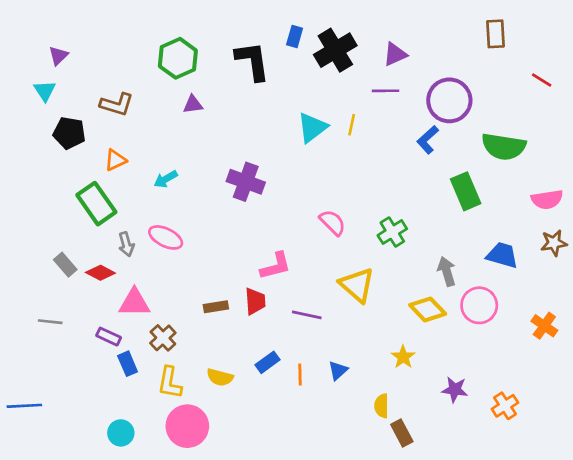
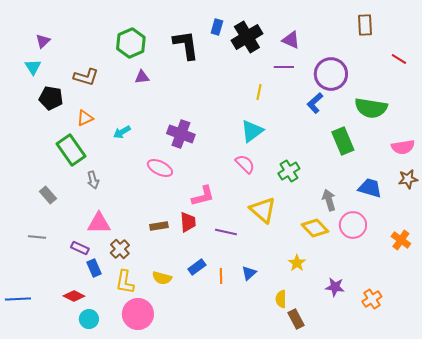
purple triangle: (395, 54) -> (291, 40), turned 48
cyan triangle: (312, 128) -> (252, 131), moved
pink ellipse: (166, 237) -> (160, 168), moved
red diamond: (100, 273) -> (74, 296), moved

